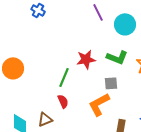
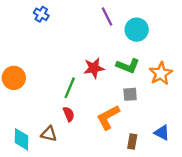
gray square: (111, 83) -> (130, 94), moved
brown triangle: (45, 119) -> (49, 134), turned 35

